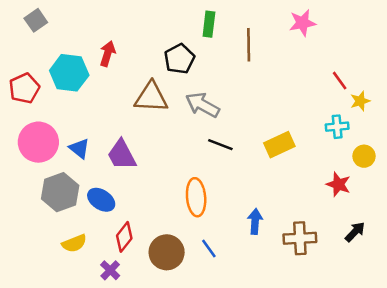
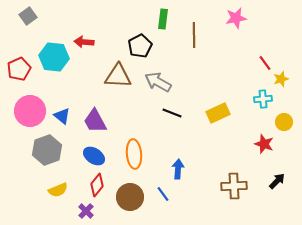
red arrow: (108, 54) -> (84, 42), turned -102
orange ellipse: (196, 197) -> (134, 154), moved
blue ellipse: (101, 200) -> (94, 156), moved
blue arrow: (255, 222) -> (178, 169), moved

